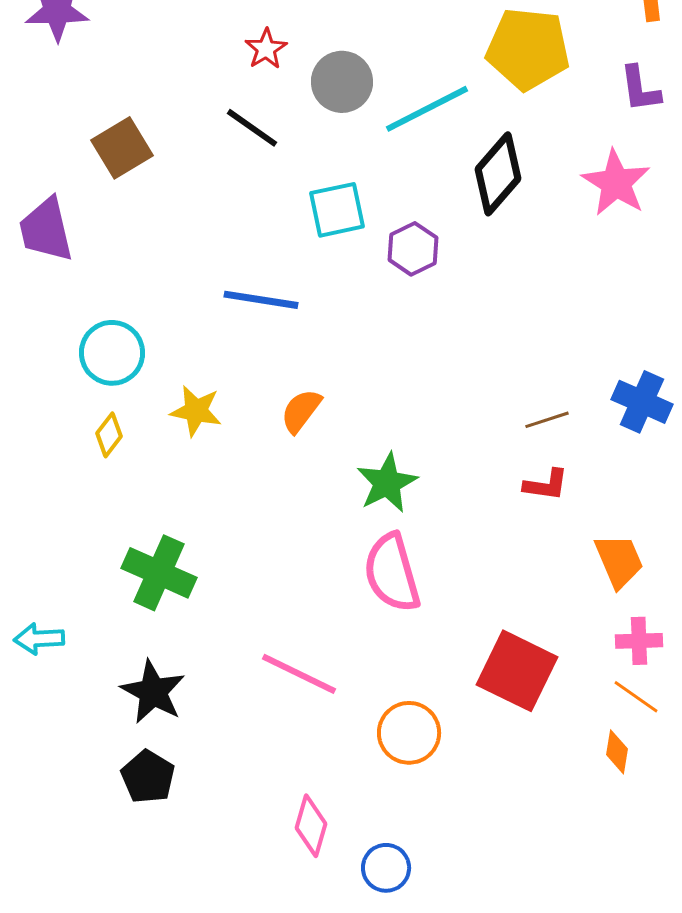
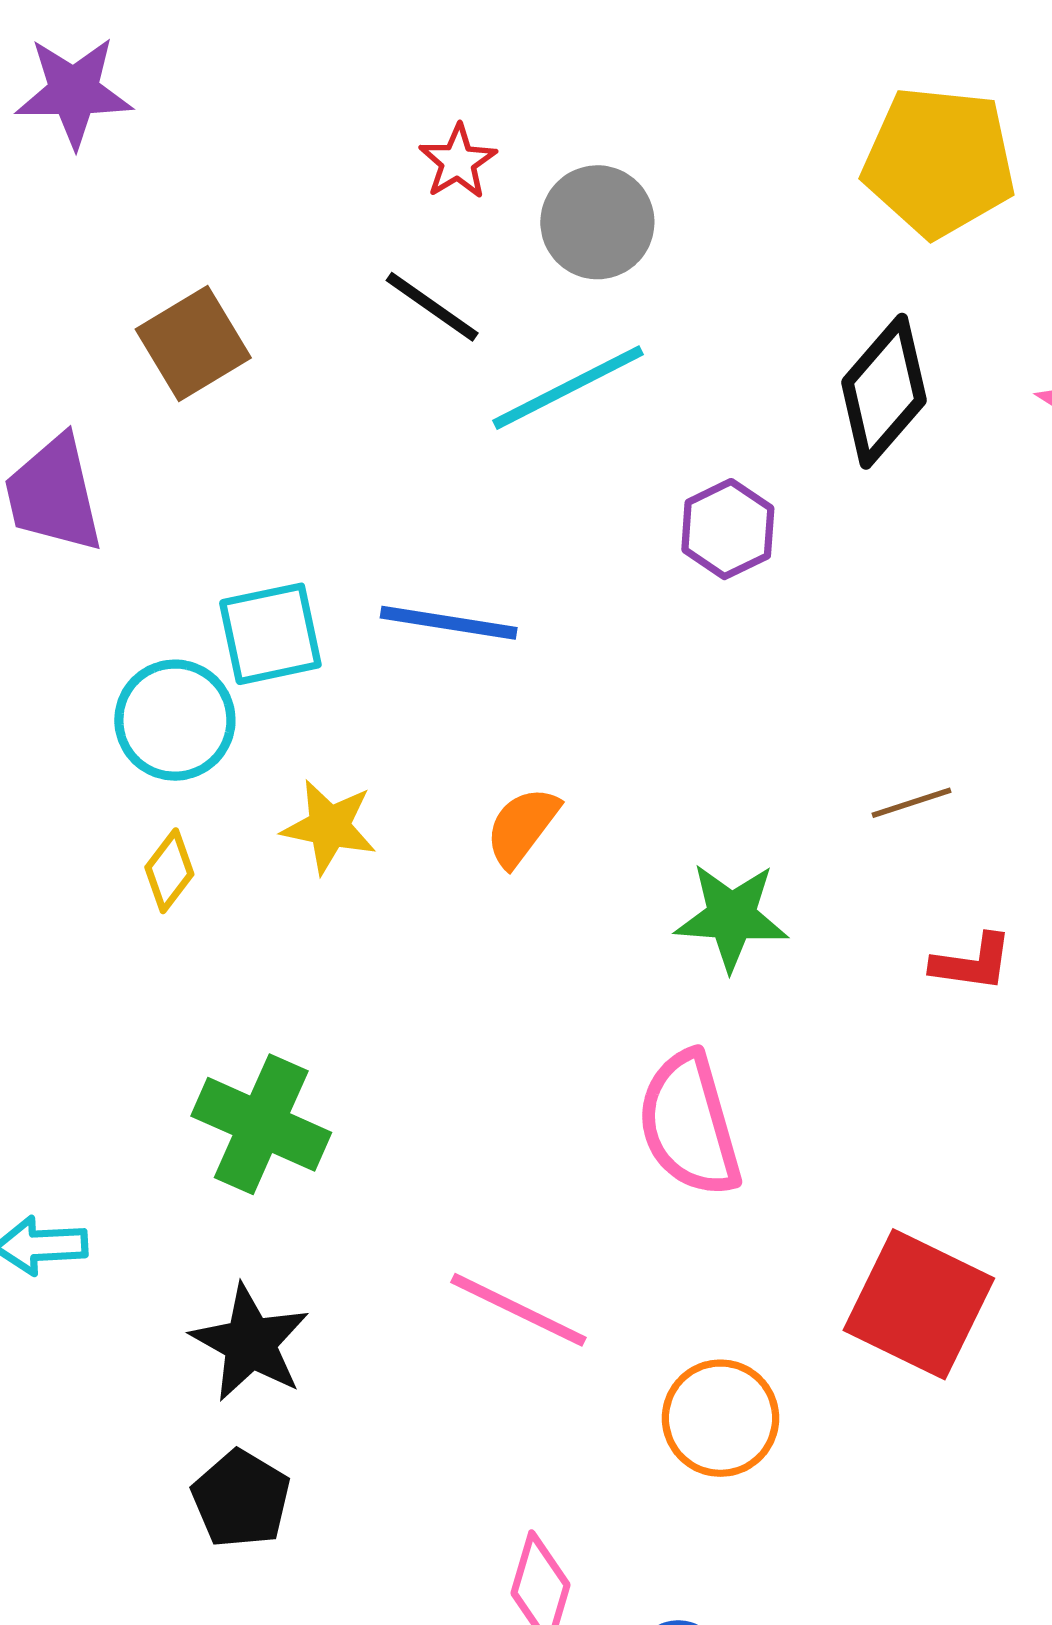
cyan line: (427, 109) -> (568, 388), moved
cyan square: (337, 210) -> (270, 634), moved
brown line: (547, 420) -> (912, 803), moved
green star: (387, 483) -> (732, 917), moved, turned 30

